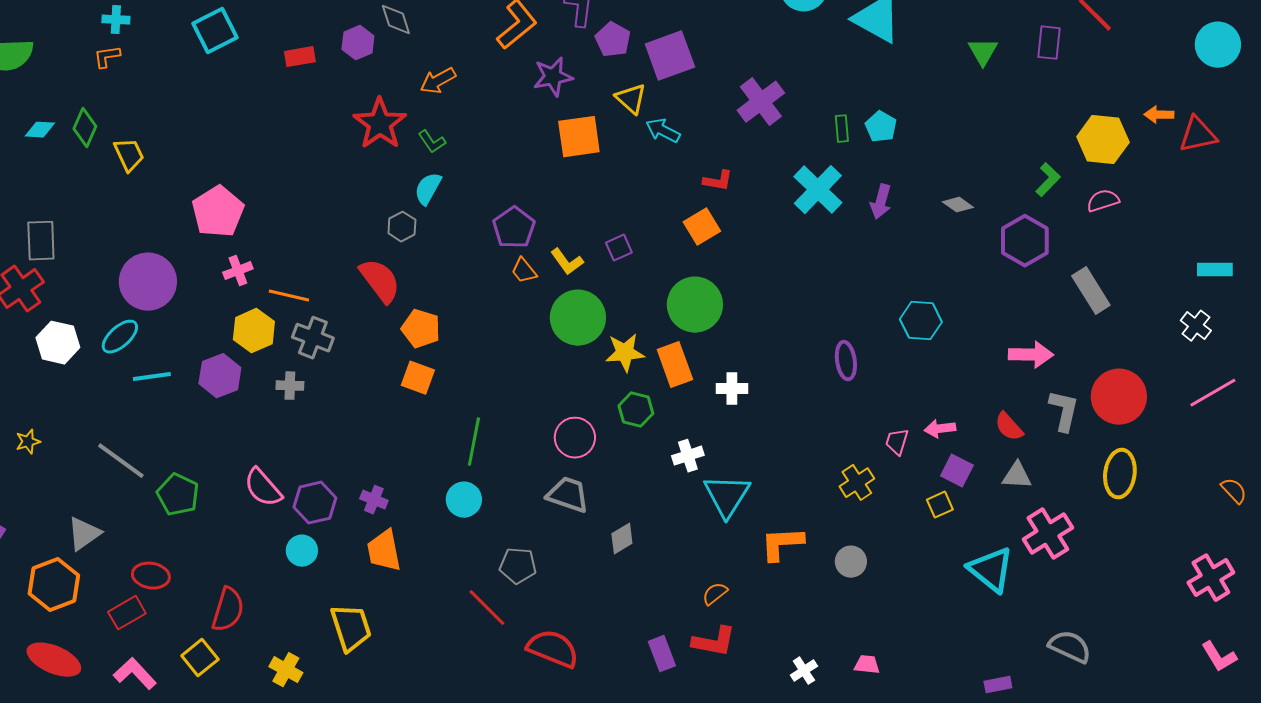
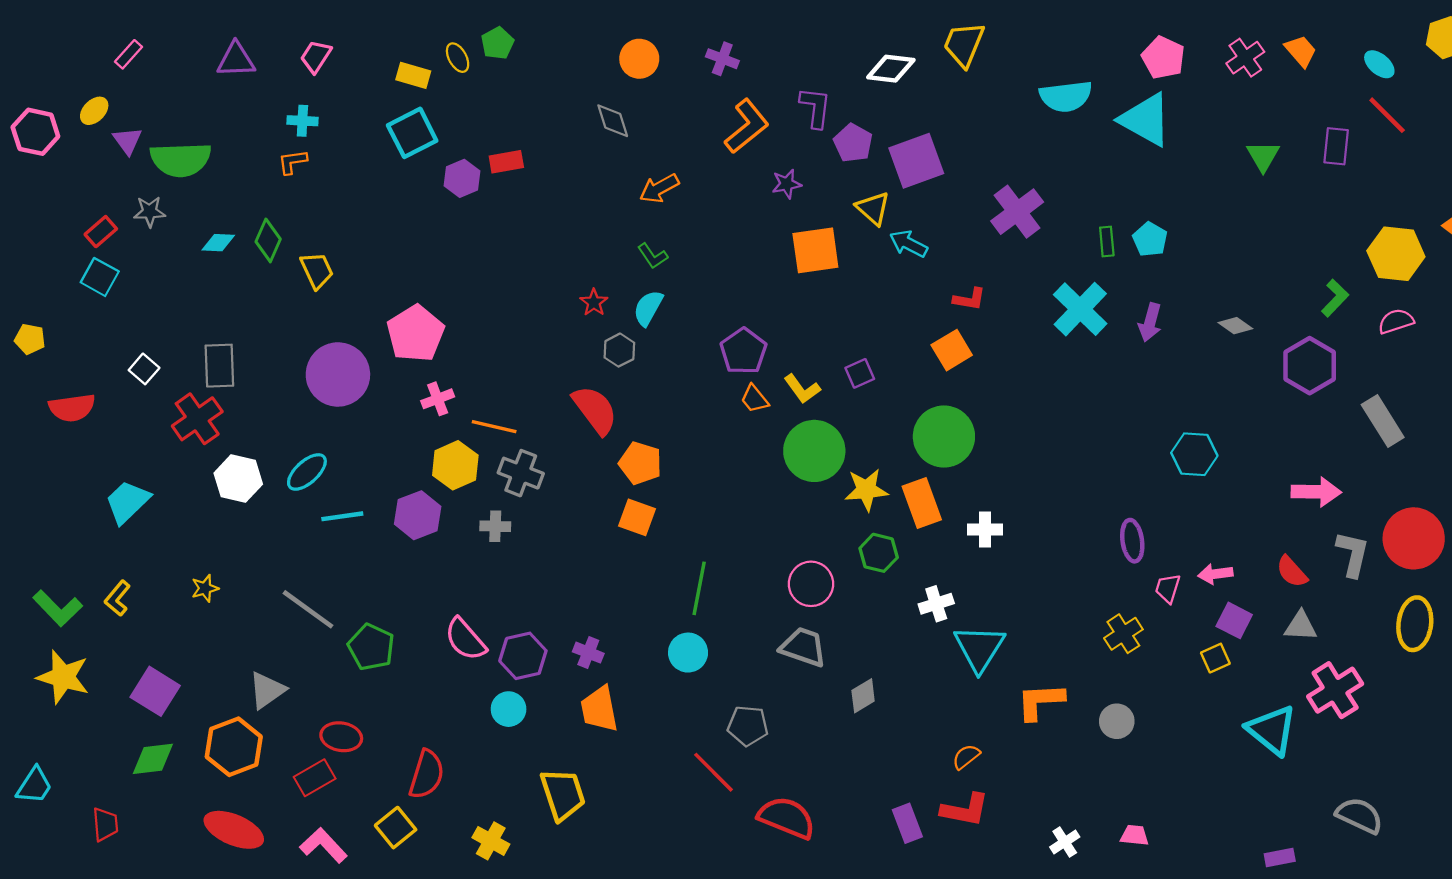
purple hexagon: (358, 43) -> (462, 178), moved
purple star: (553, 77) -> (787, 184), size x0.7
red star: (380, 124) -> (594, 302), moved, size x0.5
purple circle: (148, 282) -> (338, 374), moved
purple ellipse: (846, 361) -> (1132, 541), moved

